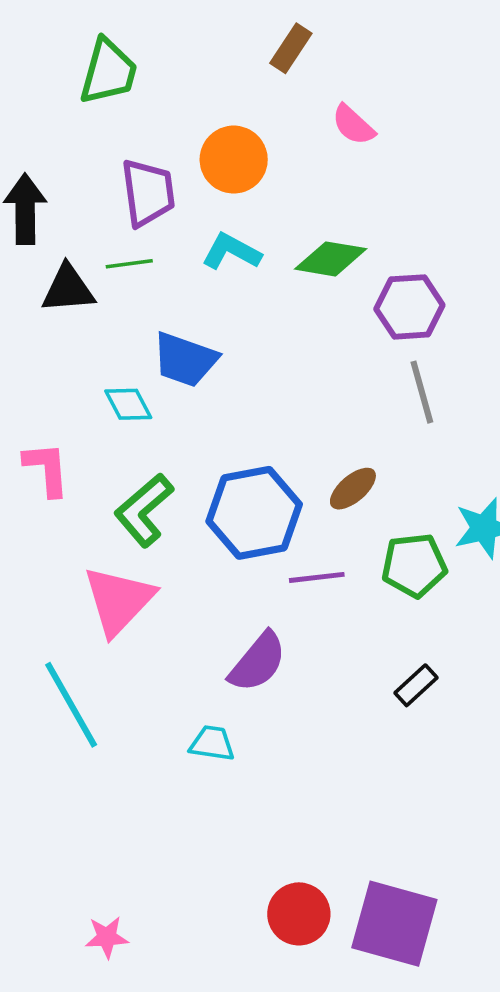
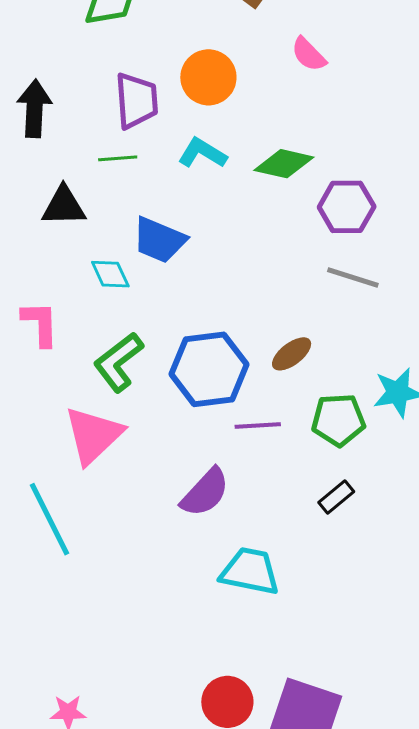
black triangle: (68, 289) -> (64, 206), moved
gray line: (422, 392) -> (353, 278), turned -60
black rectangle: (416, 685) -> (336, 497), moved
cyan trapezoid: (212, 743) -> (250, 571), moved, size x1.6

